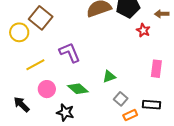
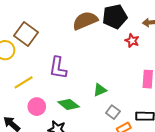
purple L-shape: (70, 53) -> (58, 68), turned -145

